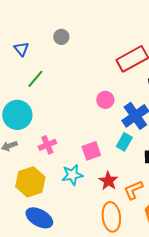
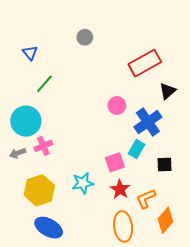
gray circle: (61, 37) -> (85, 37), moved
pink cross: (47, 145) -> (43, 146), moved
pink square: (91, 151) -> (115, 162), moved

